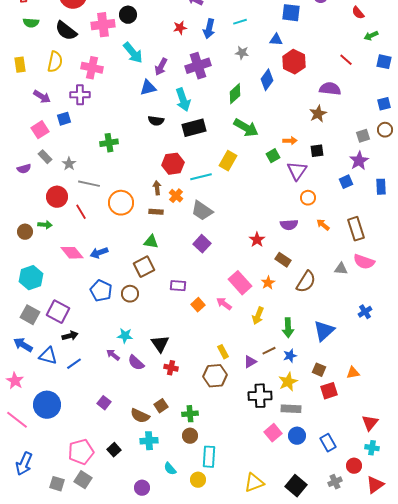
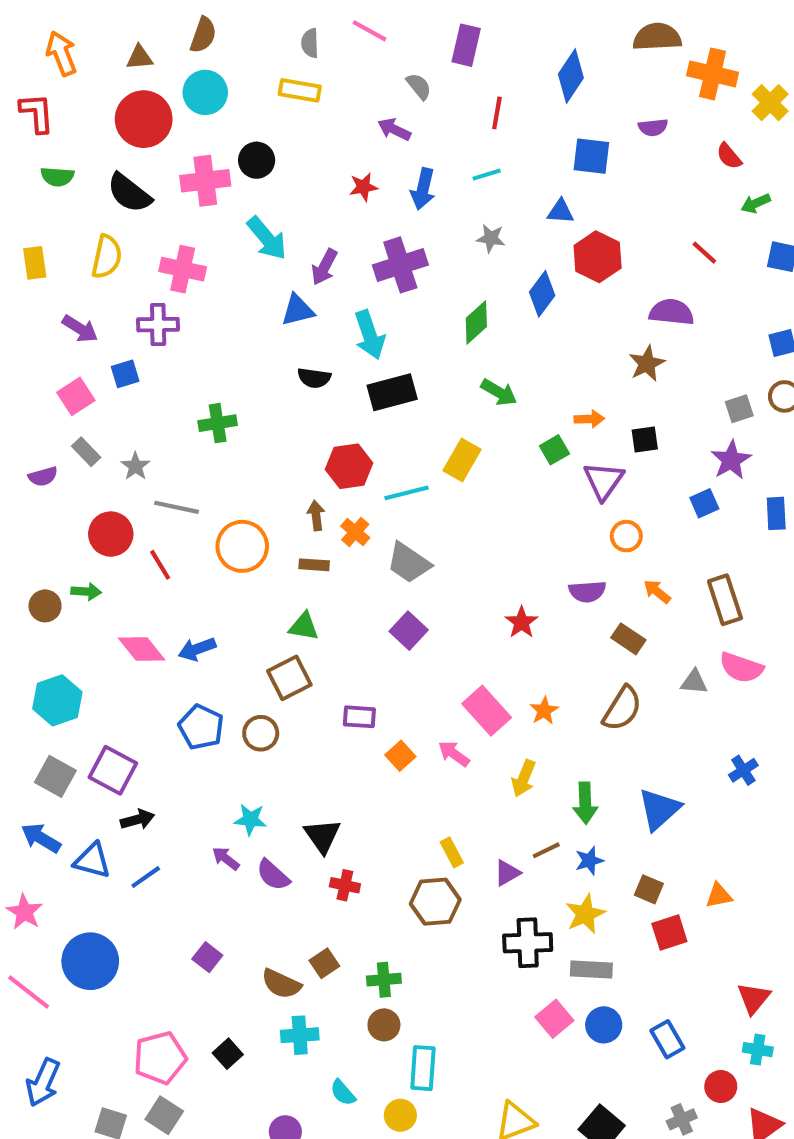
green arrow: (246, 128) -> (499, 392), size x0.7
brown rectangle: (283, 260) -> (628, 639), moved

